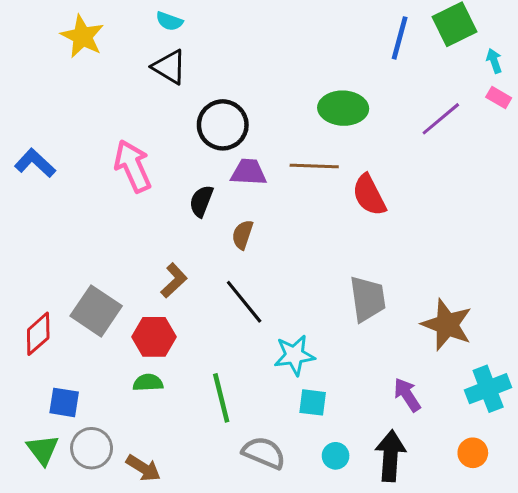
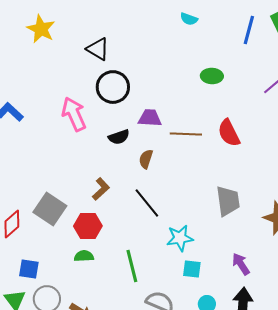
cyan semicircle: (169, 21) -> (189, 19), moved
green ellipse: (343, 108) -> (212, 76), size x0.7
black circle: (223, 125) -> (113, 87), moved
brown line: (314, 166) -> (186, 134), moved
black semicircle: (201, 201) -> (119, 137), turned -130
purple arrow: (407, 395) -> (241, 264), moved

